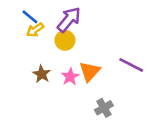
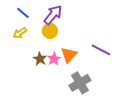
yellow arrow: (35, 30) -> (20, 33), moved
brown star: (42, 74) -> (40, 59), moved
gray cross: (104, 108) -> (80, 83), size x1.5

